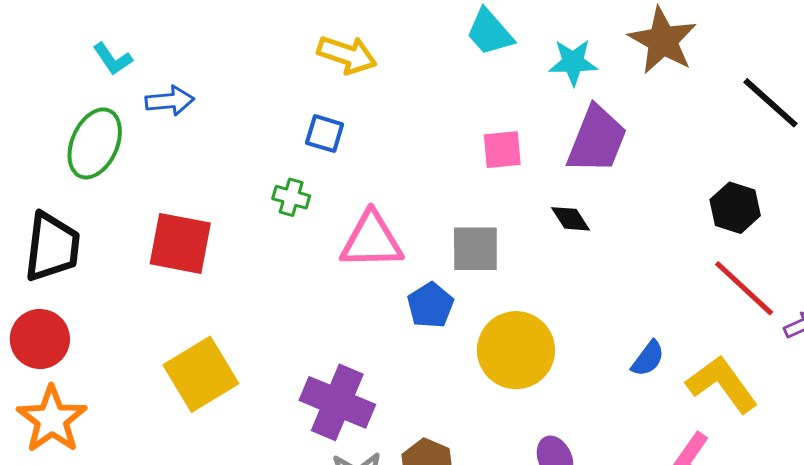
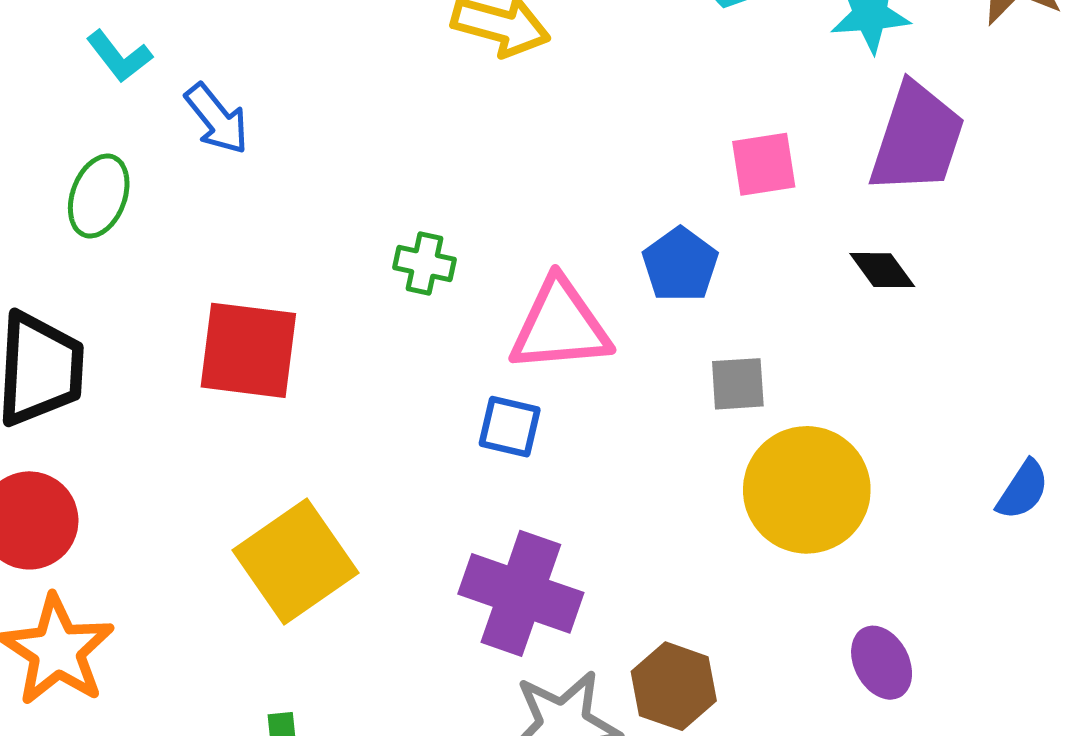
blue arrow: (170, 101) -> (217, 119), turned 60
blue square: (325, 134) -> (510, 427), moved
green ellipse: (95, 143) -> (99, 196), size x0.7
gray square: (475, 249) -> (738, 384), moved, size x0.7
blue pentagon: (430, 305) -> (680, 265), moved

